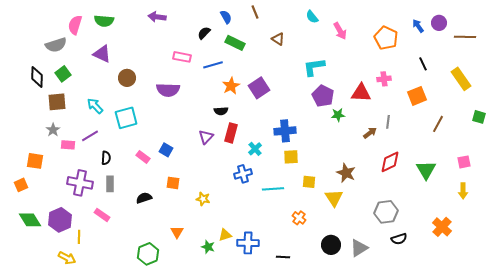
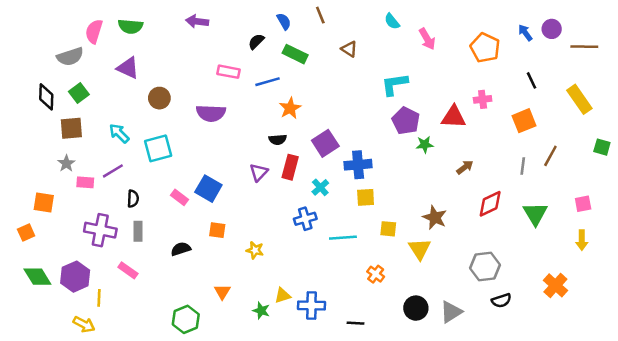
purple square: (259, 88) -> (325, 143), moved
gray line: (388, 122) -> (523, 166), moved
blue square: (166, 150) -> (208, 189), size x1.5

